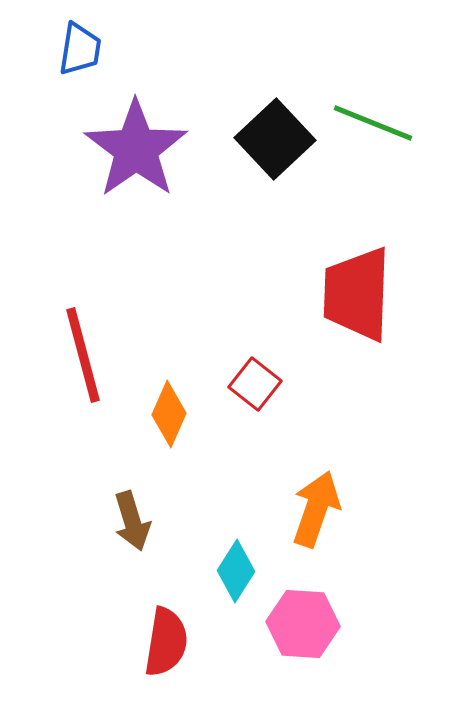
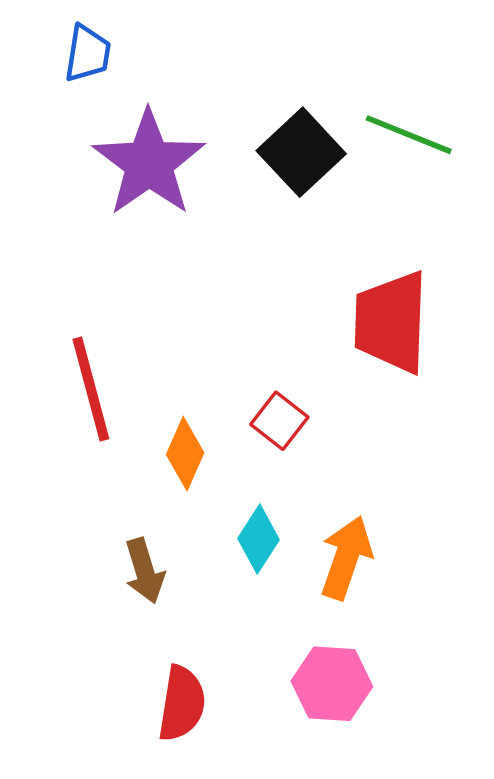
cyan diamond: (236, 571) -> (259, 539), moved

